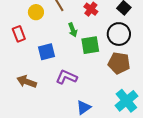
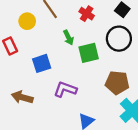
brown pentagon: (119, 63) -> (117, 83), moved

